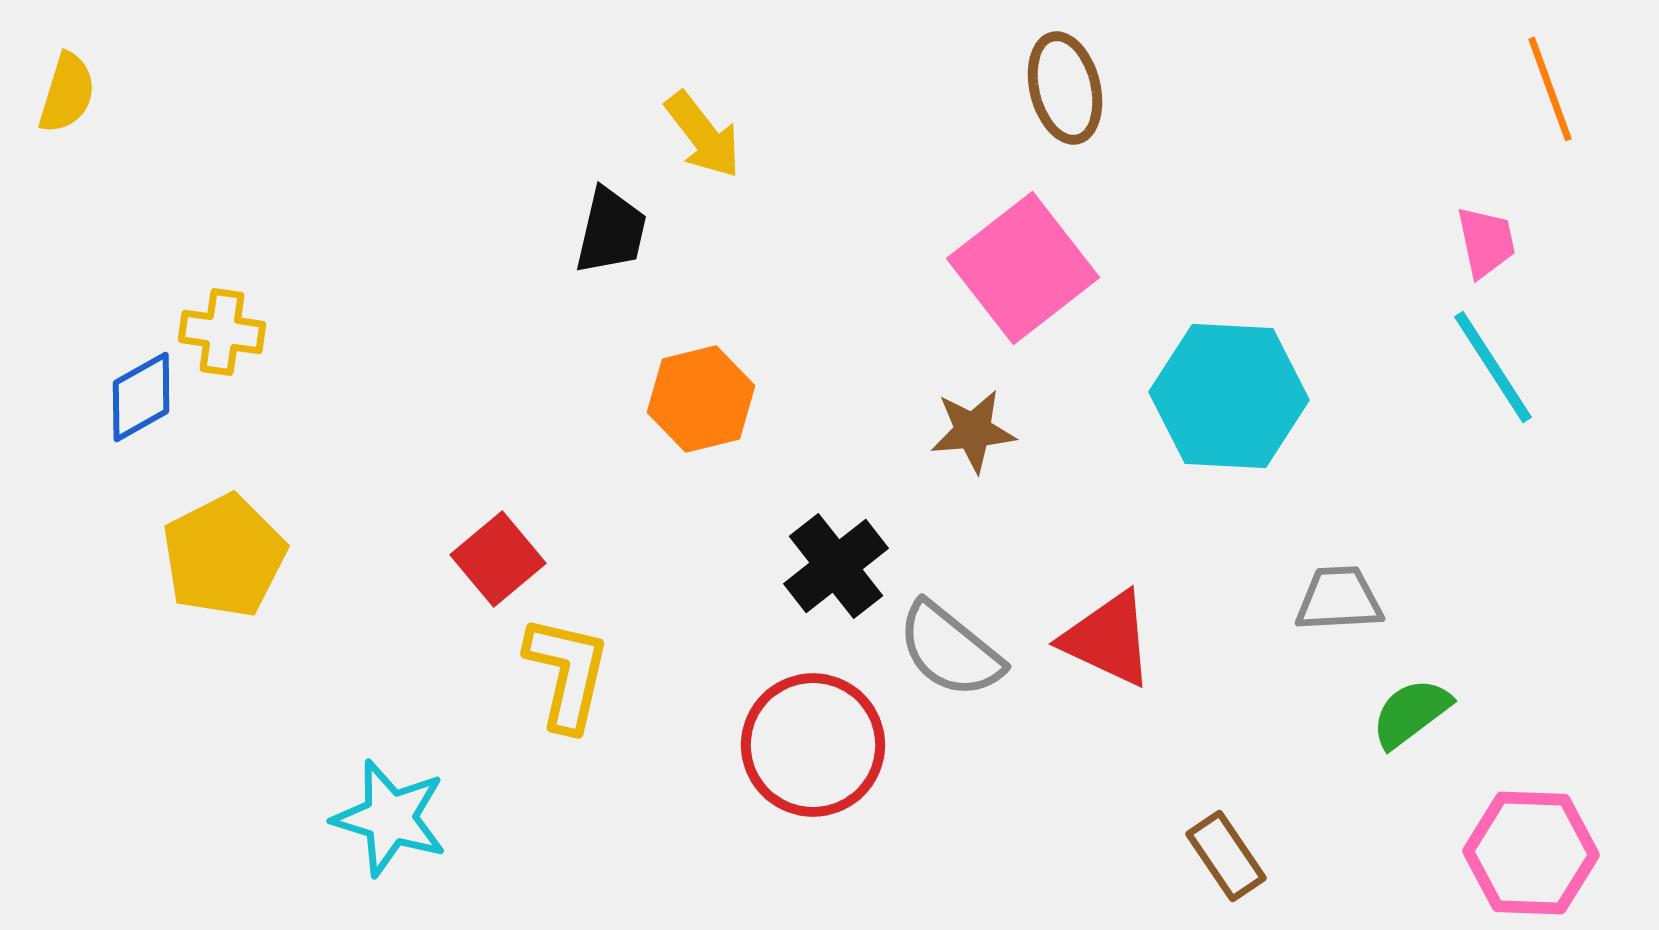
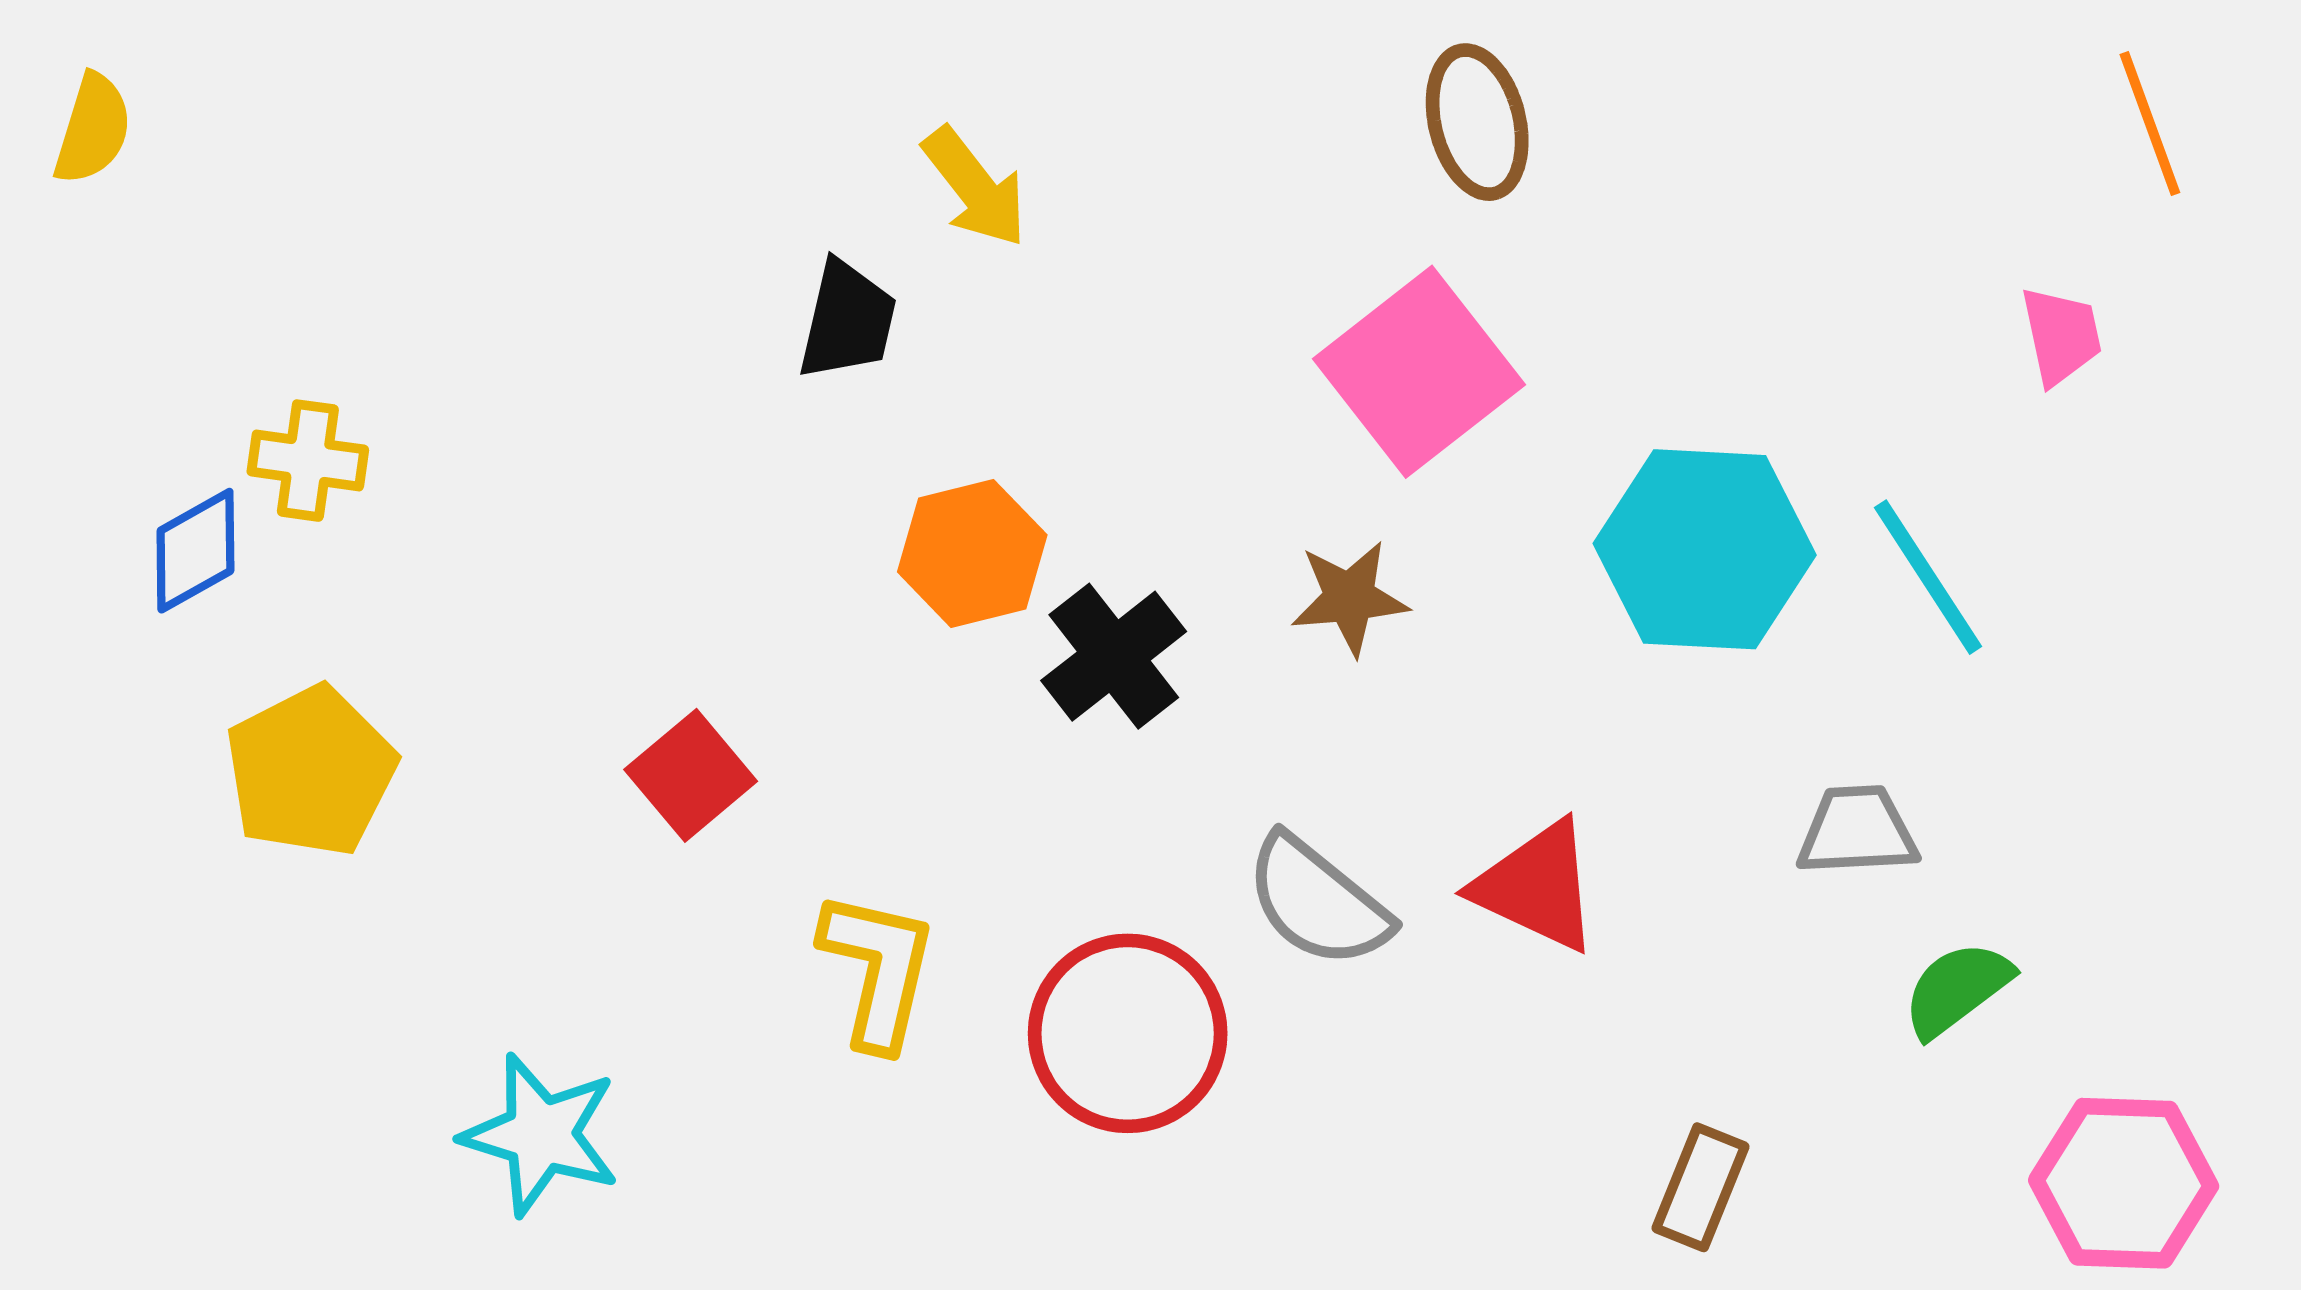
cyan line: (1493, 367) -> (1928, 577), moved
black cross: (836, 566) -> (1114, 656), moved
yellow L-shape: (567, 673) -> (878, 970), moved
brown rectangle: (1226, 856) -> (1700, 1187), turned 56

